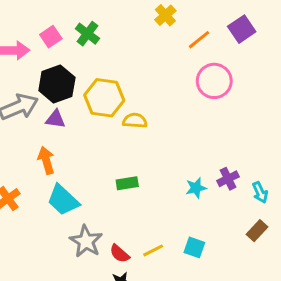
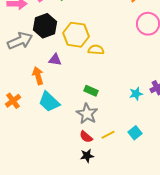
purple triangle: (55, 119) -> (55, 60), moved
green rectangle: (127, 183) -> (91, 91), turned 32
gray star: (86, 241) -> (87, 114), moved
cyan square: (194, 247) -> (135, 133), turned 32

